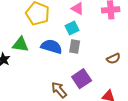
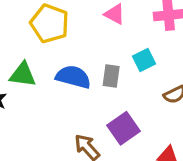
cyan square: (72, 28) -> (144, 60), moved

